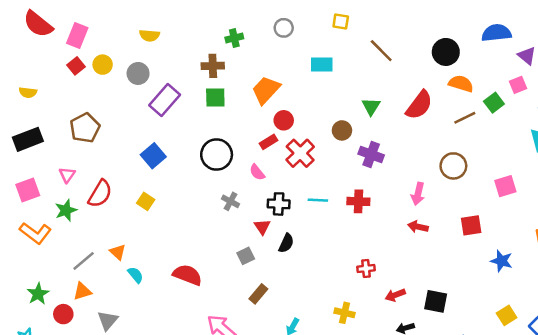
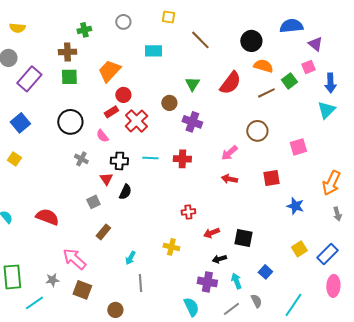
pink arrow: (418, 194) -> (229, 153), turned 36

